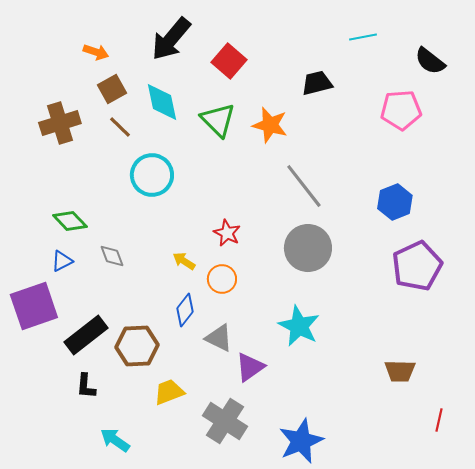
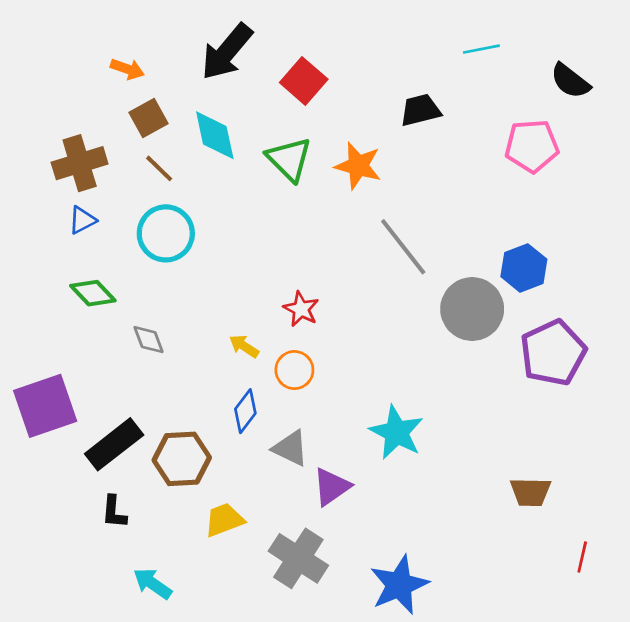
cyan circle: (152, 175) -> (166, 233), moved
gray circle: (308, 248) -> (472, 309), moved
blue triangle: (62, 261) -> (82, 220), moved

